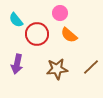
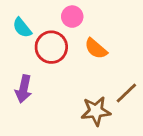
pink circle: (60, 13) -> (72, 17), moved
brown star: (57, 69) -> (96, 111), moved

